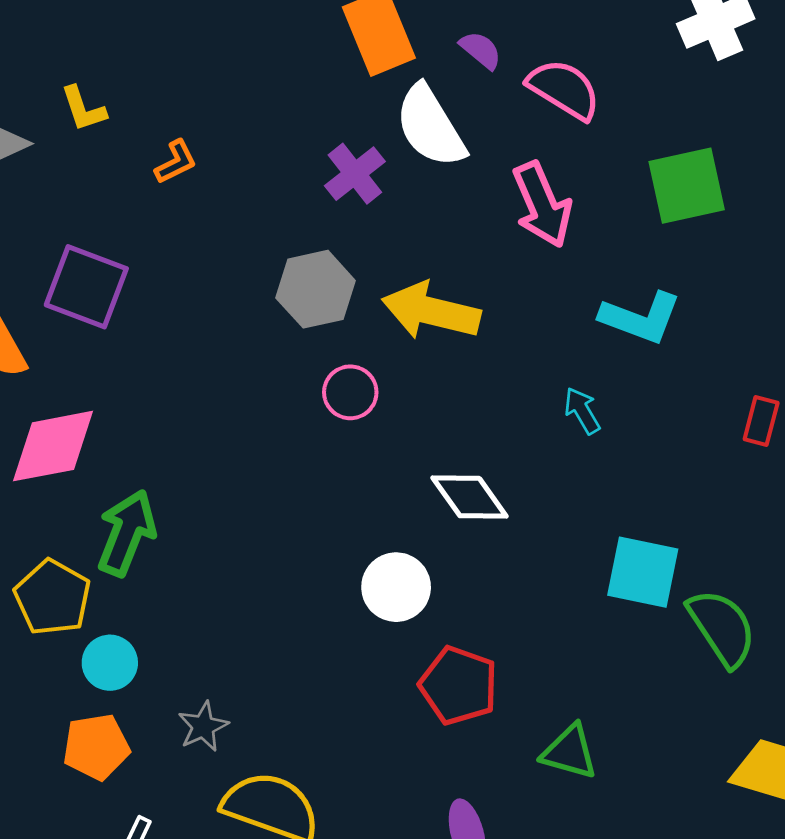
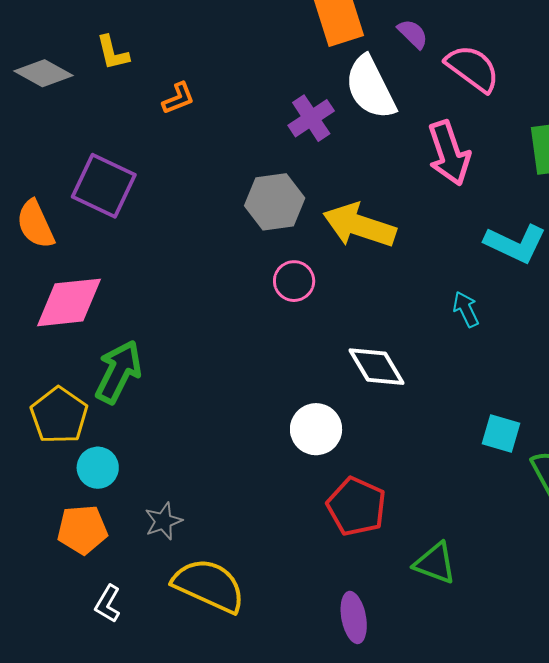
cyan square: (643, 572) -> (501, 433), size x0.7

